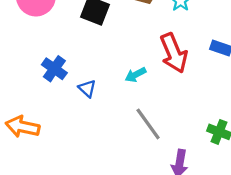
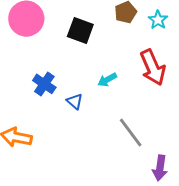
cyan arrow: (136, 75) -> (107, 80), moved

